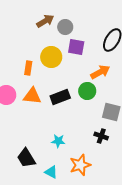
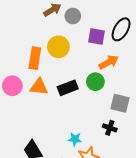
purple square: (76, 47) -> (96, 37), moved
orange rectangle: (28, 68) -> (35, 58), size x1.5
cyan star: (58, 141) -> (75, 139), moved

